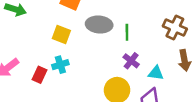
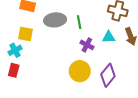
cyan cross: (60, 65) -> (15, 50), moved
cyan triangle: (156, 73) -> (109, 37), moved

